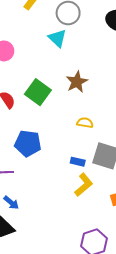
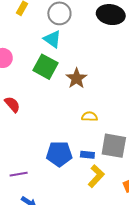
green square: (38, 92) -> (46, 67), moved
blue pentagon: (28, 143) -> (59, 154), moved

